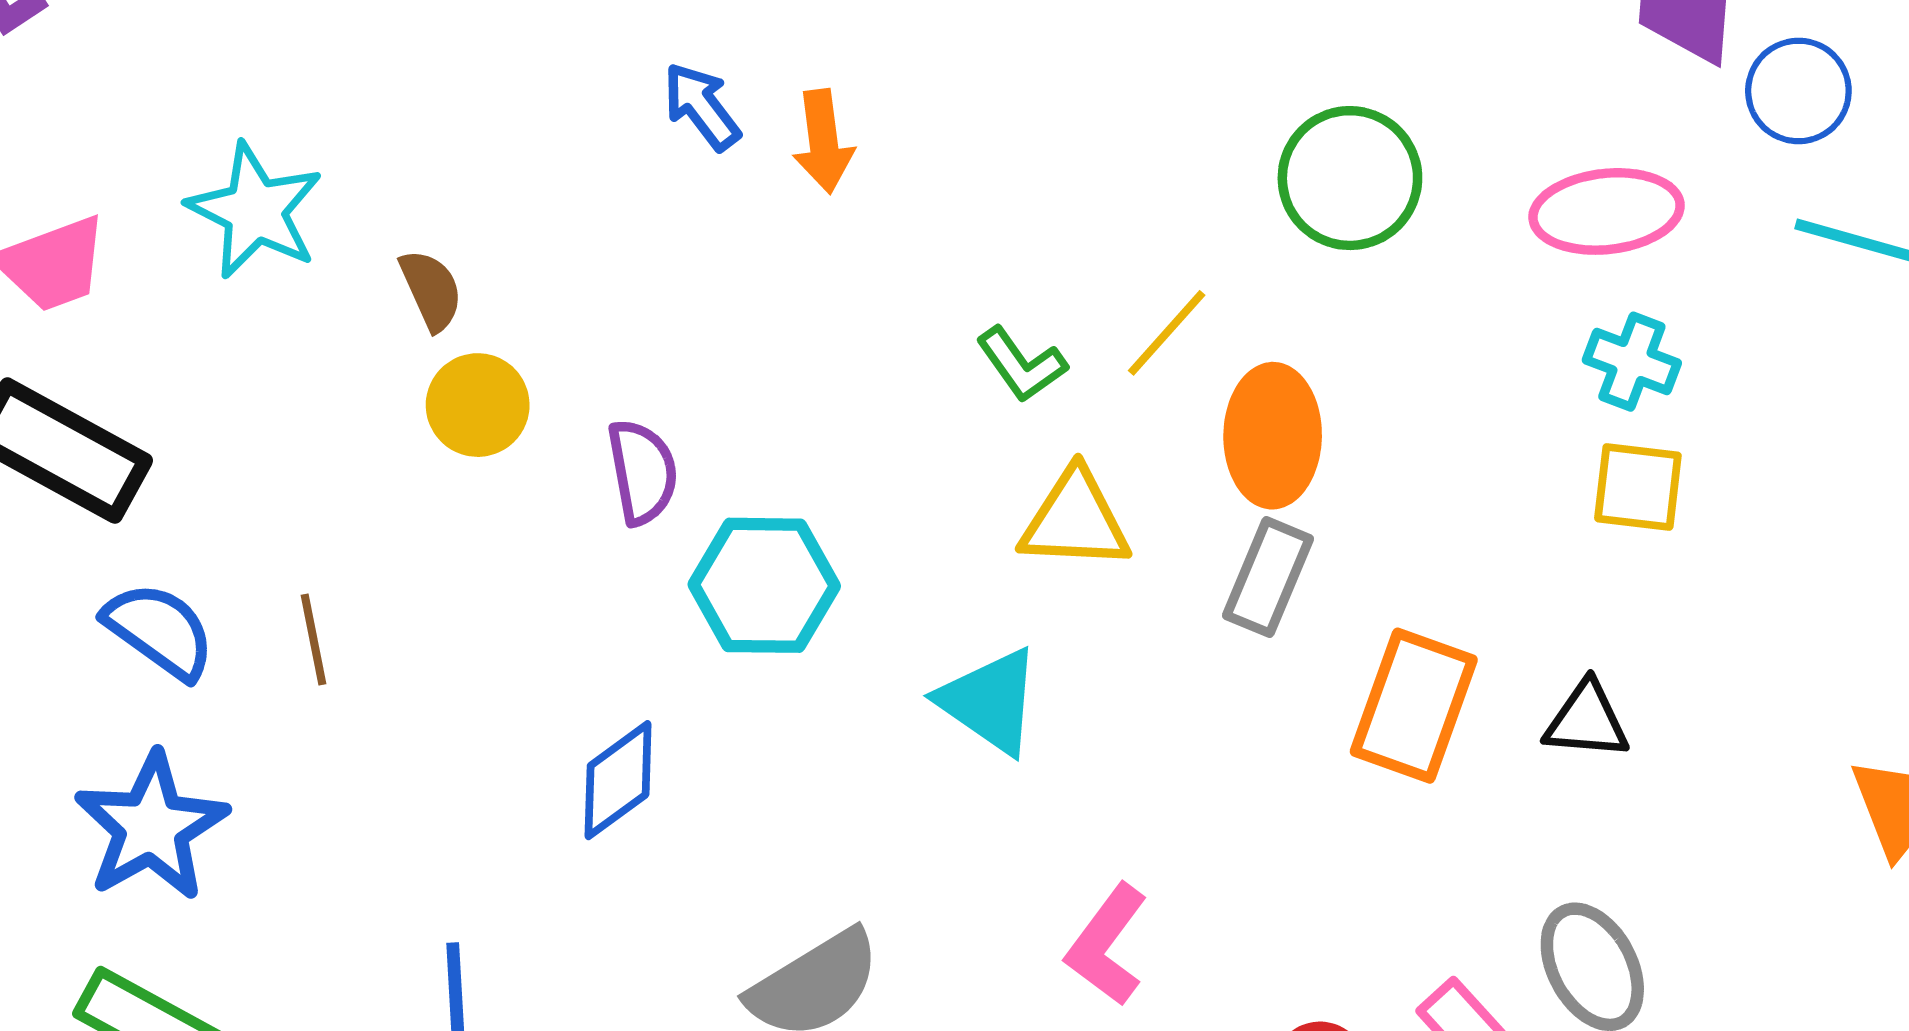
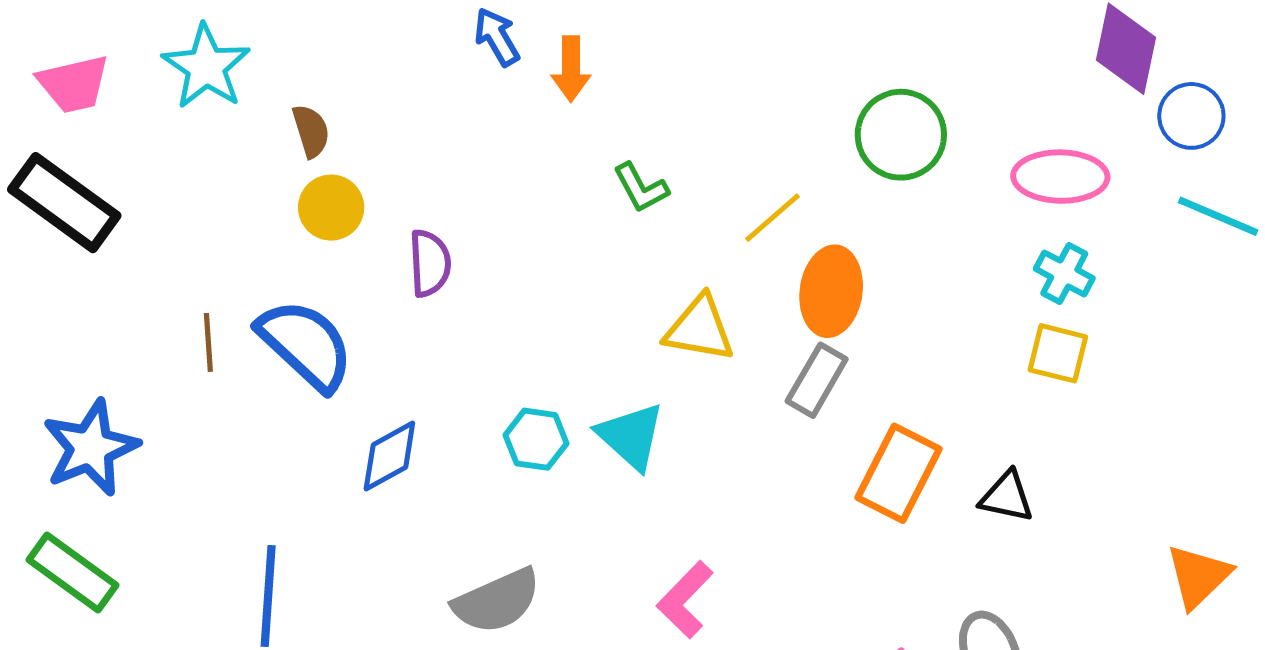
green L-shape: (1021, 364) -> (641, 188), moved
cyan hexagon: (764, 585) -> (536, 439), moved, size x0.7
blue semicircle: (159, 630) -> (306, 345), moved, size x1.4

